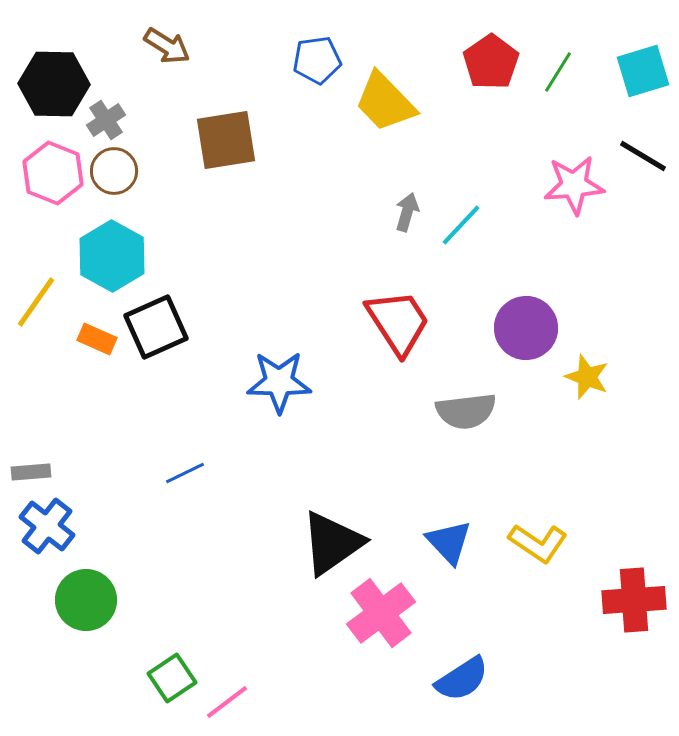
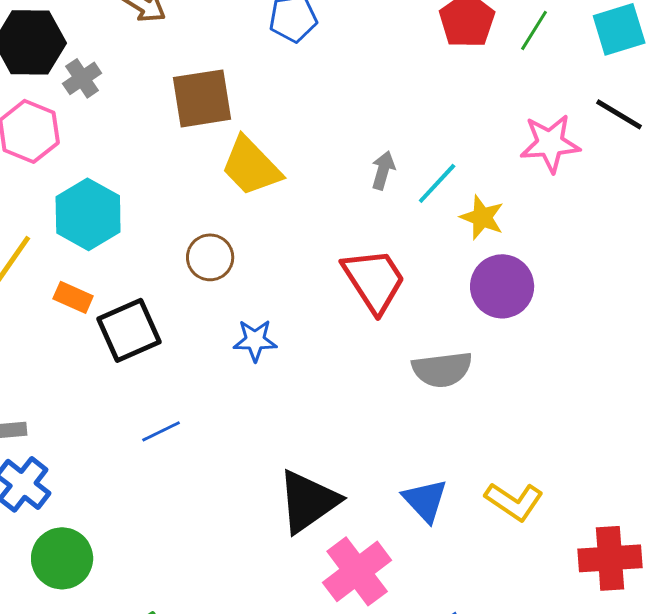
yellow trapezoid: (385, 102) -> (251, 166), moved
brown circle: (114, 171) -> (210, 257), moved
black square: (156, 327) -> (129, 330), moved
yellow star: (587, 377) -> (482, 217), moved
blue star: (279, 382) -> (255, 340), size x0.7

